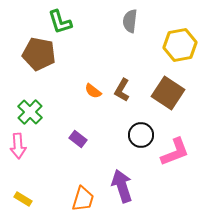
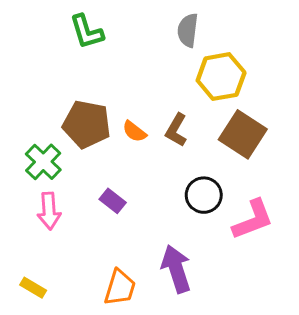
yellow hexagon: (180, 45) -> (221, 77), moved
brown pentagon: (39, 54) -> (87, 124), moved
pink arrow: (18, 146) -> (49, 211), moved

